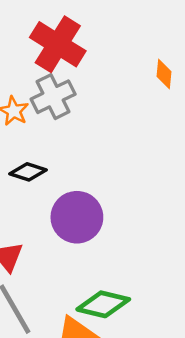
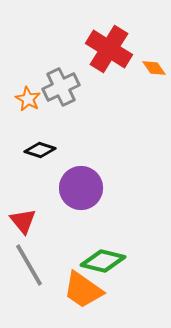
red cross: (58, 44) -> (109, 49), moved
orange diamond: (164, 74) -> (154, 68), turned -40

